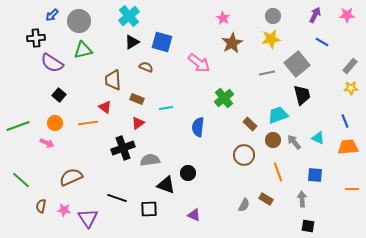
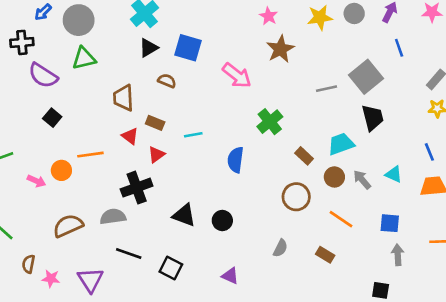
gray circle: (273, 16) -> (354, 13), moved
yellow star: (271, 39) -> (320, 17), moved
blue line: (322, 42) -> (399, 48), turned 40
red triangle: (105, 107) -> (130, 136), moved
orange circle: (55, 123) -> (61, 170), moved
gray semicircle: (150, 160) -> (113, 217), moved
orange line: (278, 172) -> (341, 219), turned -36
black triangle: (166, 185) -> (184, 215), moved
gray arrow: (302, 199) -> (398, 255), moved
gray semicircle: (244, 205) -> (280, 248), moved
black square: (149, 209) -> (171, 268), turned 30
pink star: (64, 210) -> (51, 279), moved

